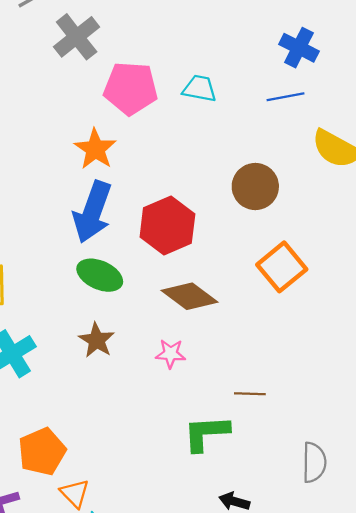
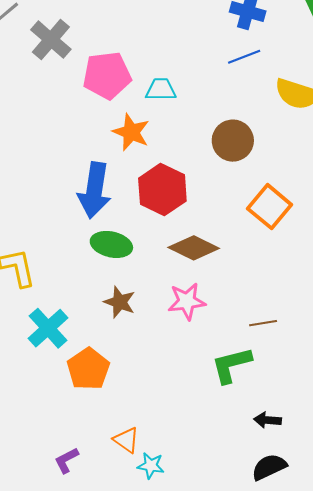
cyan trapezoid: (200, 89) -> (161, 89), moved
orange star: (95, 149) -> (131, 132), moved
pink star: (171, 354) -> (187, 301), size x1.4
orange pentagon: (42, 452) -> (88, 369), moved

